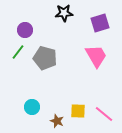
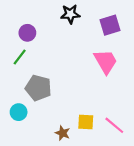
gray pentagon: (45, 58) -> (38, 88), moved
cyan circle: (32, 107) -> (19, 112), moved

